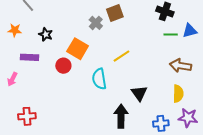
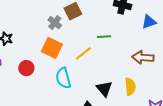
green line: (171, 35) -> (104, 37), moved
orange square: (78, 49) -> (52, 48), moved
yellow semicircle: (178, 94) -> (130, 87), moved

